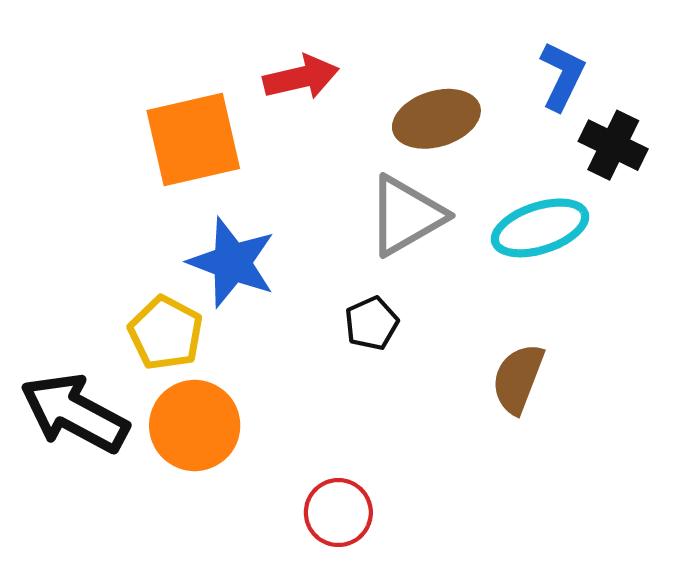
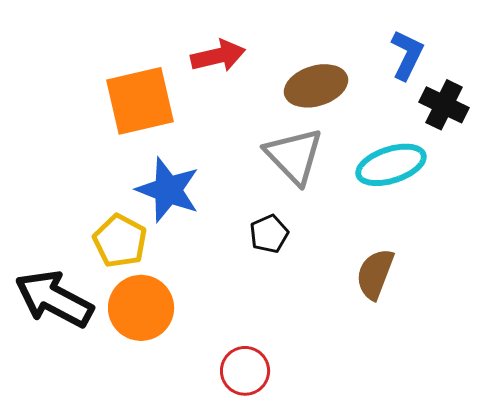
gray triangle: (406, 216) -> (294, 156), turned -44

